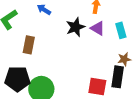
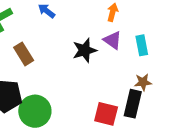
black star: (75, 27) -> (85, 50), moved
brown rectangle: (29, 45) -> (24, 54), turned -48

